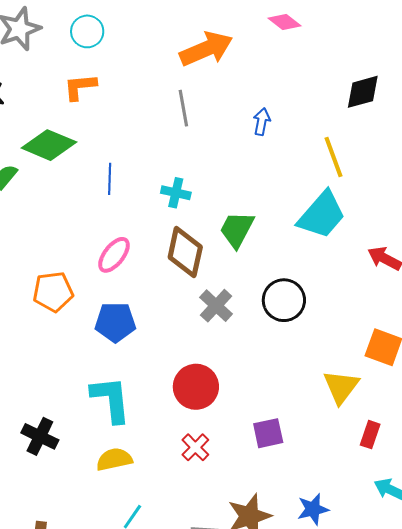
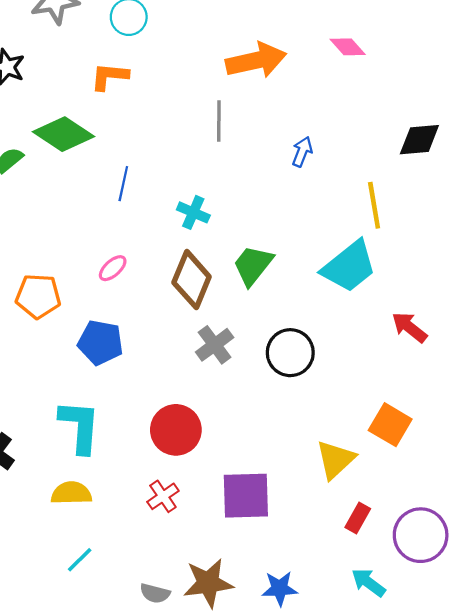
pink ellipse: (114, 255) -> (113, 268), size x0.7
purple square: (268, 433) -> (246, 496), size x1.5

